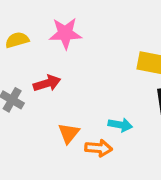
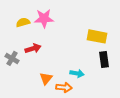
yellow semicircle: (17, 40) -> (23, 22), moved

